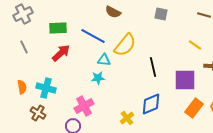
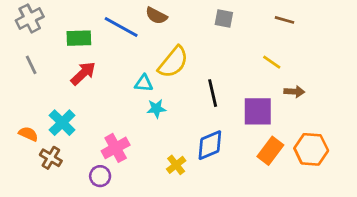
blue line: (93, 36) -> (121, 27), moved
cyan star: (98, 78) -> (156, 109), moved
orange semicircle: (22, 87) -> (28, 134), moved, turned -56
cyan cross: (46, 88) -> (62, 123), turned 30

